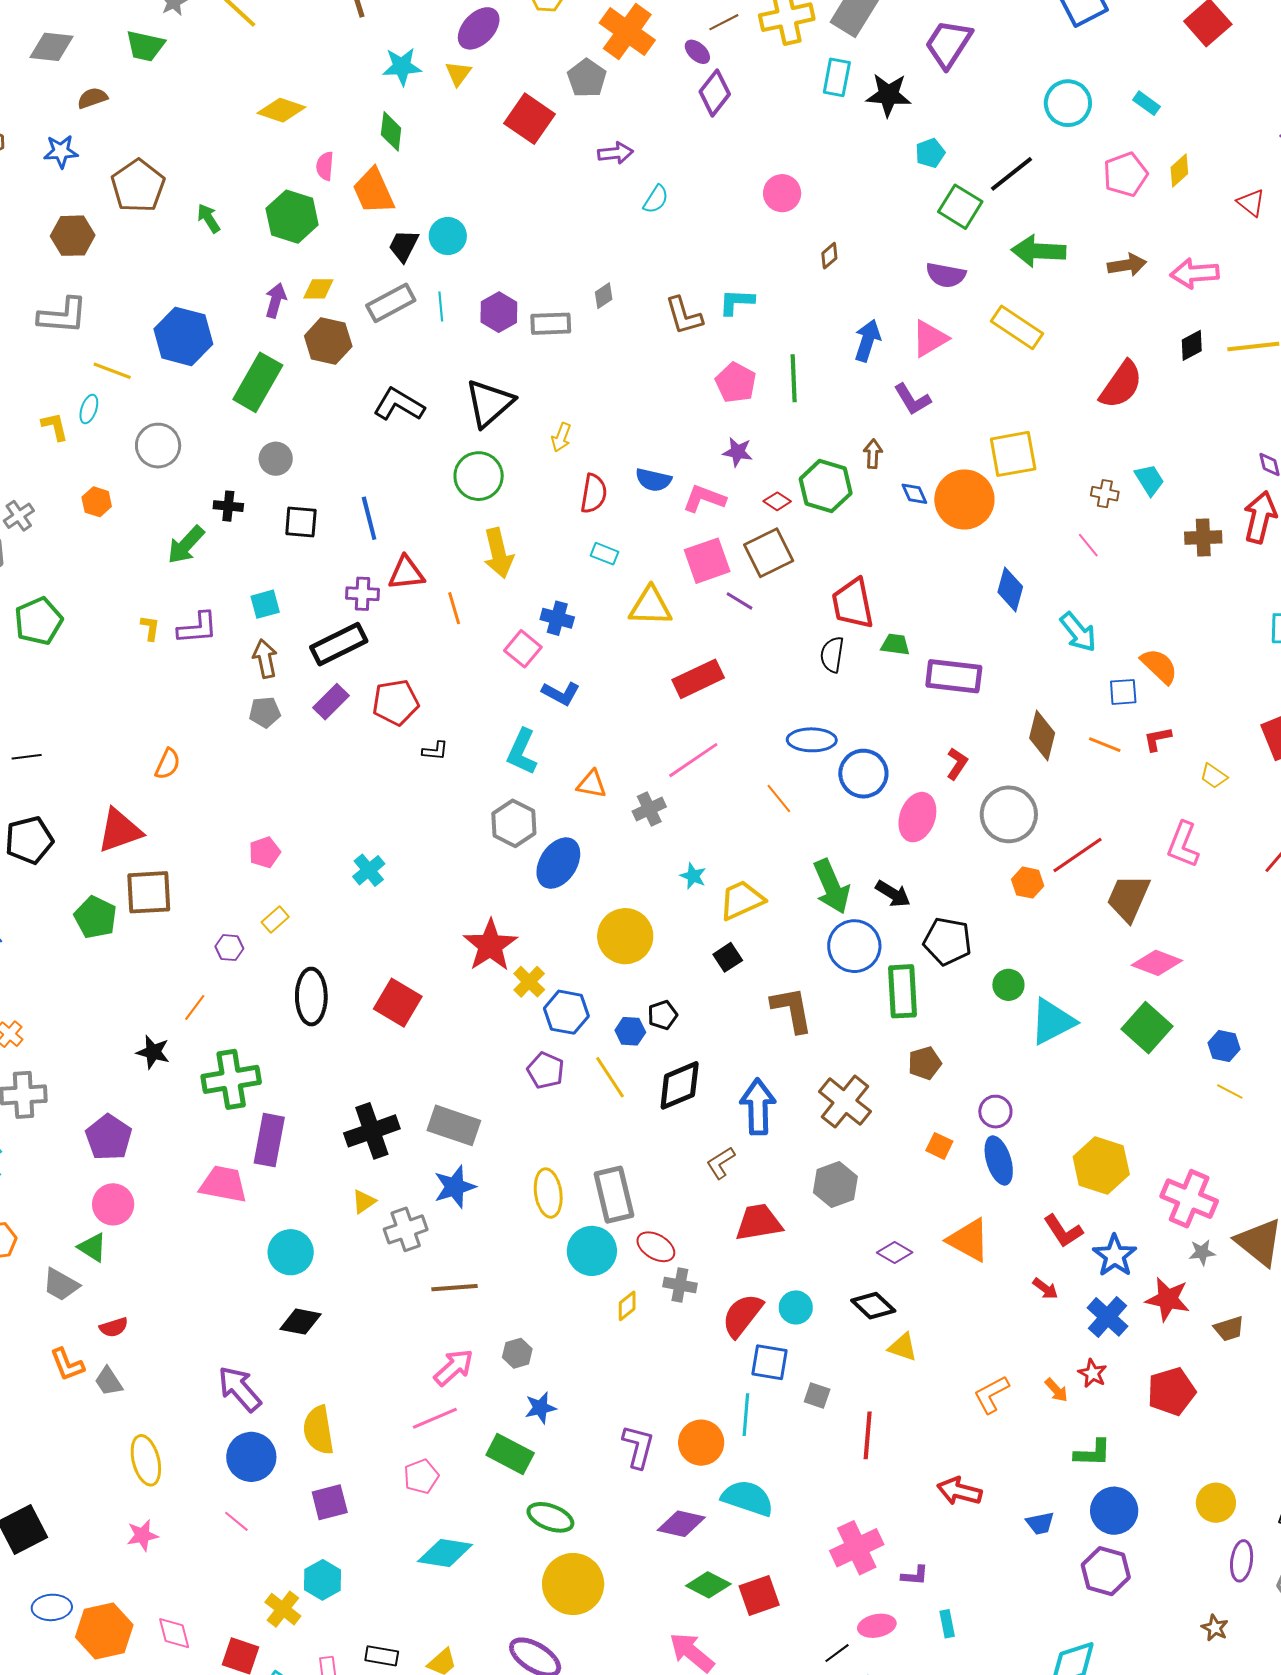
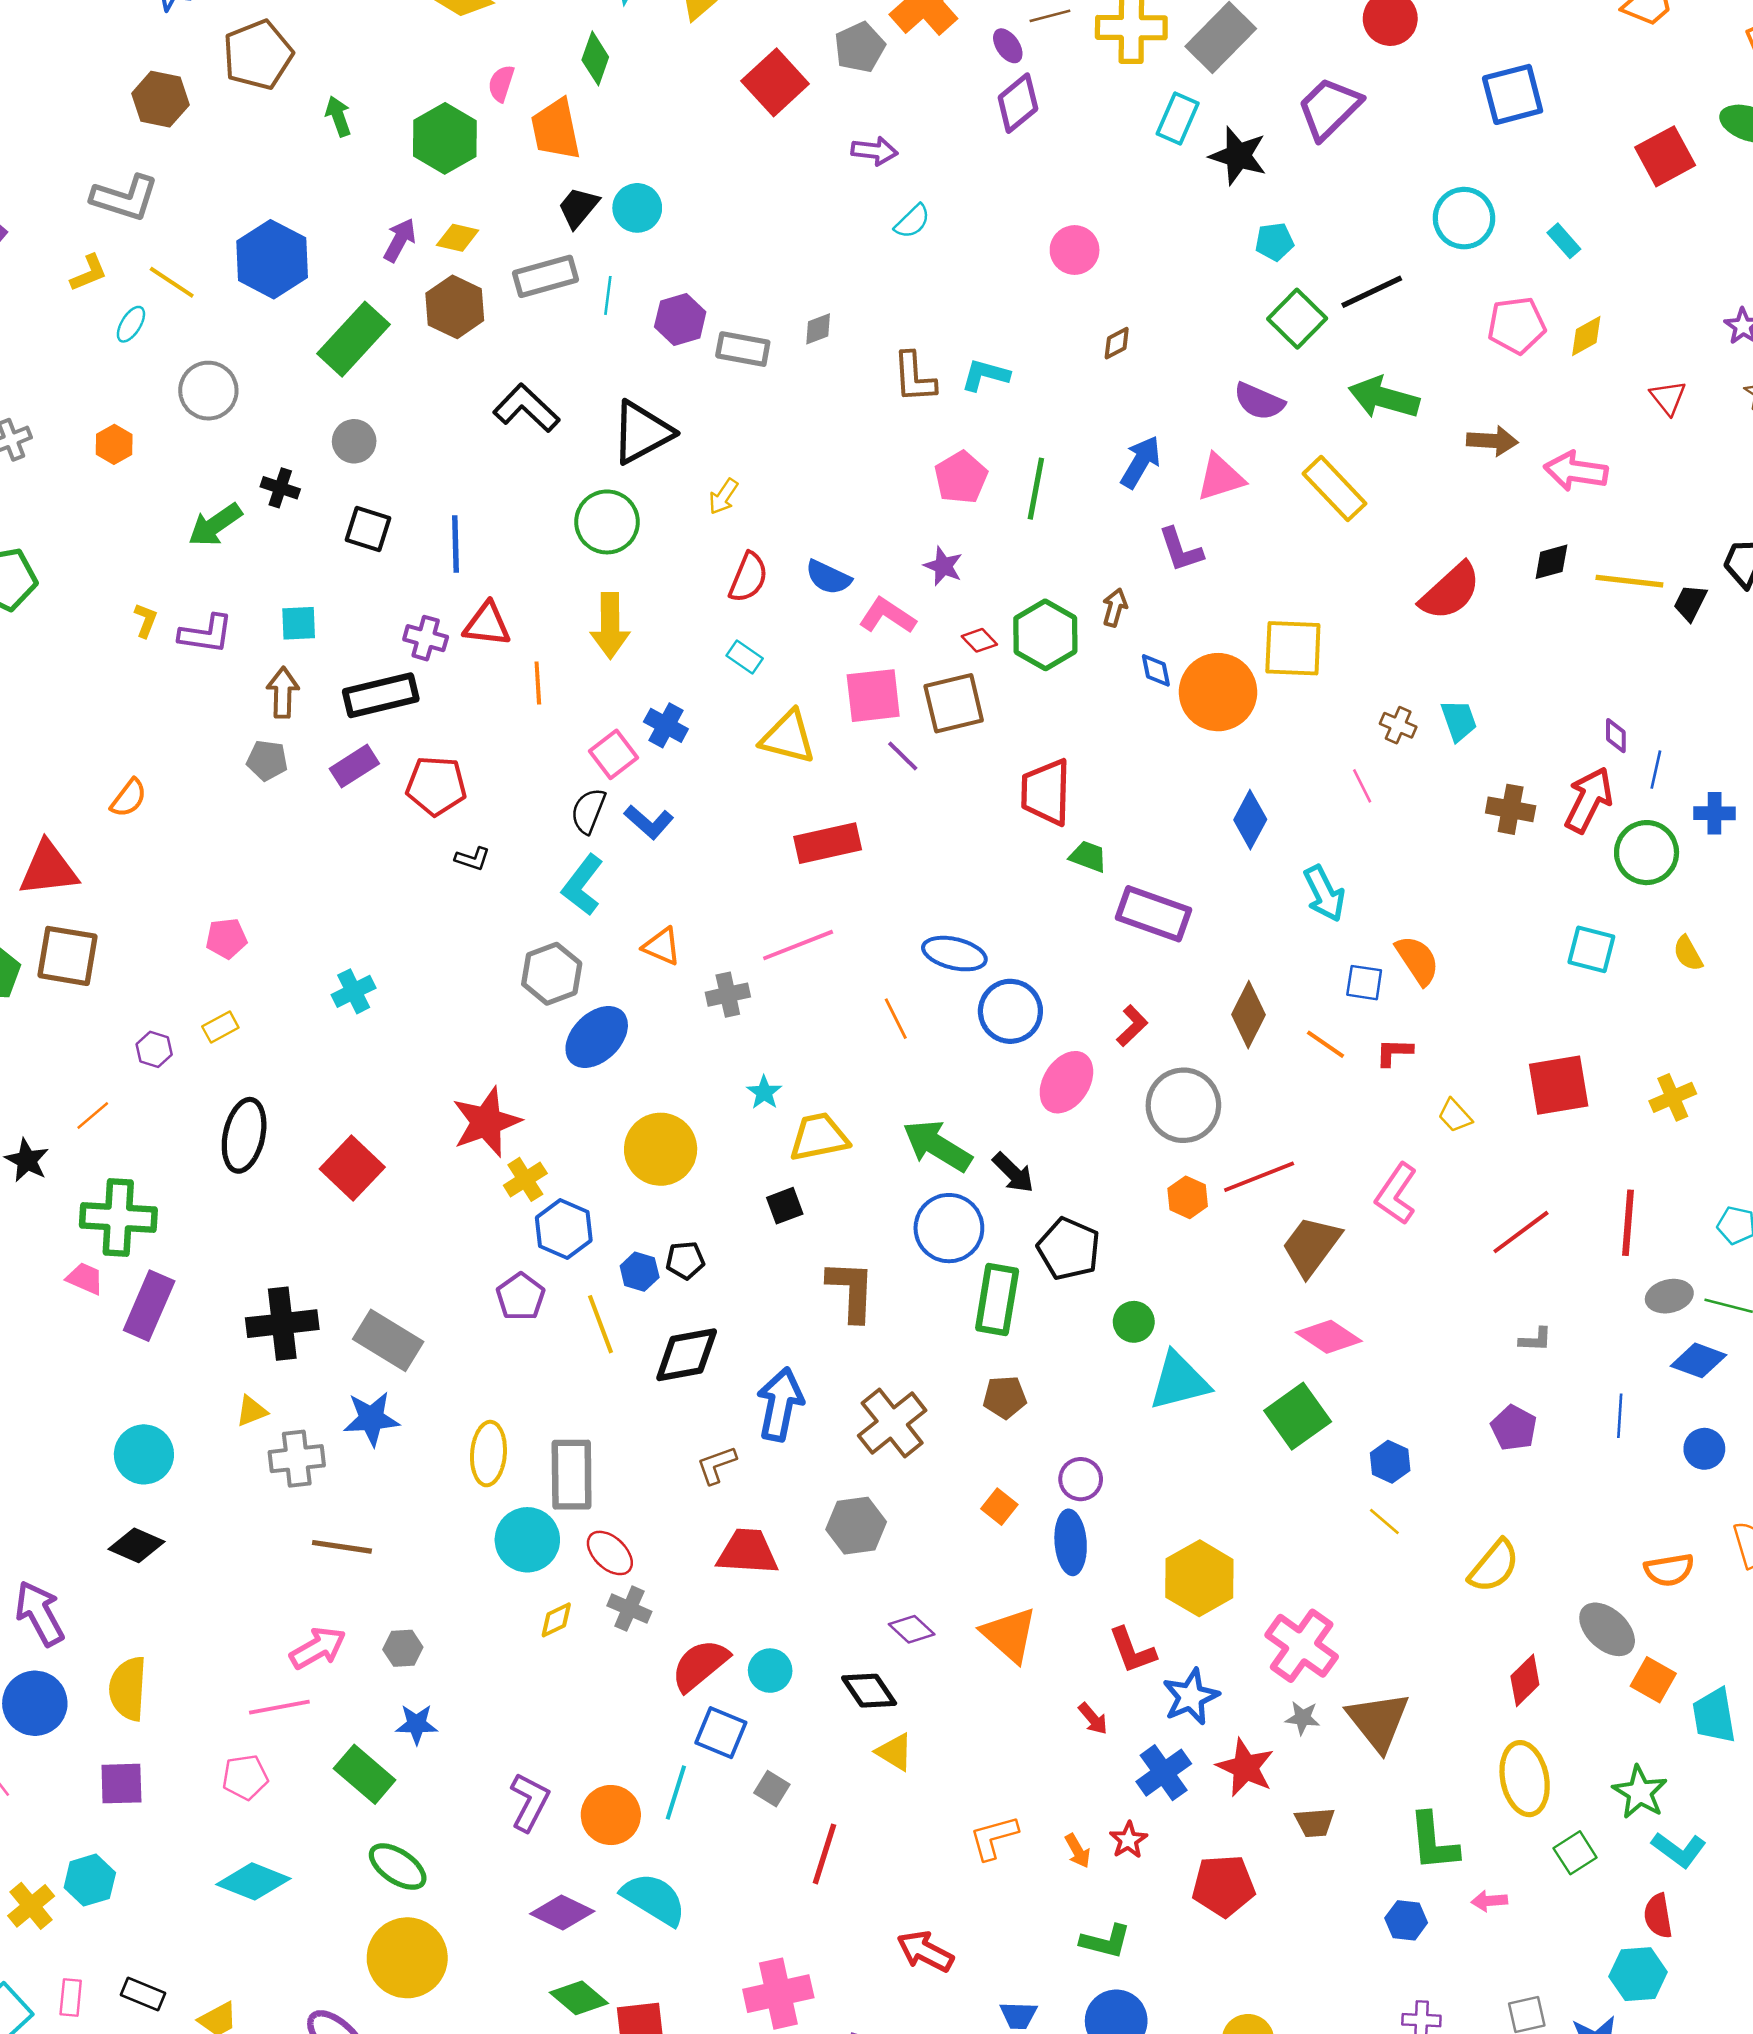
yellow L-shape: (55, 426) -> (89, 273), moved, turned 68
black semicircle: (832, 655) -> (588, 811), moved
green arrow: (832, 887) -> (937, 1146), turned 132
pink trapezoid: (223, 1184) -> (85, 1278), moved, size x0.6

